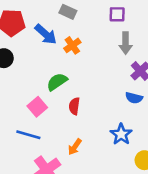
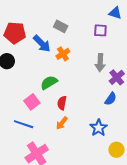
gray arrow: (126, 43) -> (100, 63), moved
blue semicircle: (134, 98) -> (111, 99), turned -72
orange arrow: (75, 147) -> (62, 123), moved

